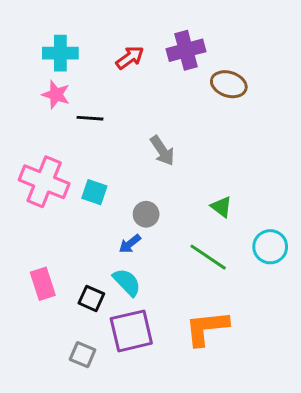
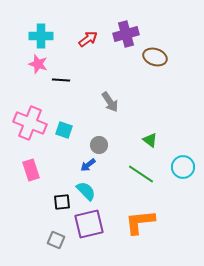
pink rectangle: (43, 284) -> (31, 170), moved
black square: (91, 298) -> (62, 202), turned -30

